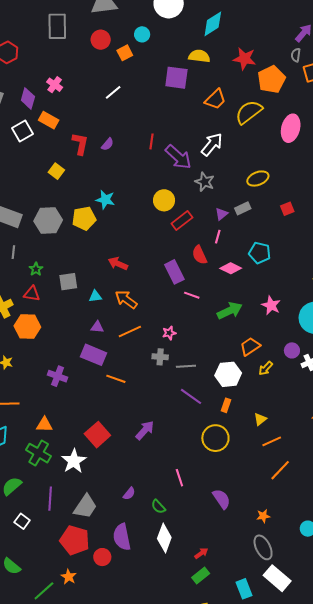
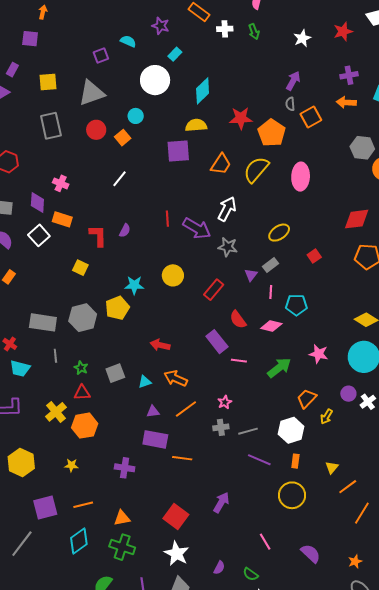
yellow circle: (164, 200) -> (173, 275), moved
pink line: (218, 237) -> (271, 292), moved
white star: (74, 461) -> (177, 554), moved

